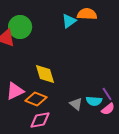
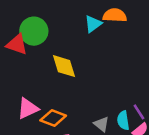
yellow diamond: (45, 74) -> (64, 66), moved
cyan semicircle: (94, 101) -> (123, 120), turned 77

